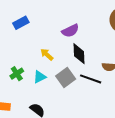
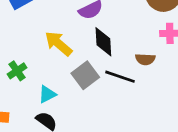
yellow arrow: (47, 54) -> (58, 44), size x1.5
cyan triangle: (40, 77) -> (47, 94), moved

